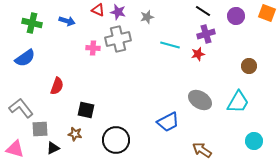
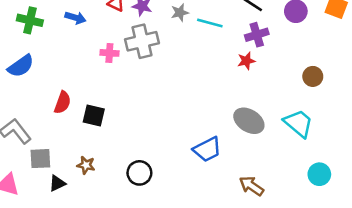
cyan line: (170, 45) -> (210, 23), moved
cyan trapezoid: (238, 102) -> (298, 123), turned -80
black square: (86, 110) -> (94, 116), moved
black circle: (116, 140) -> (139, 173), size x0.7

